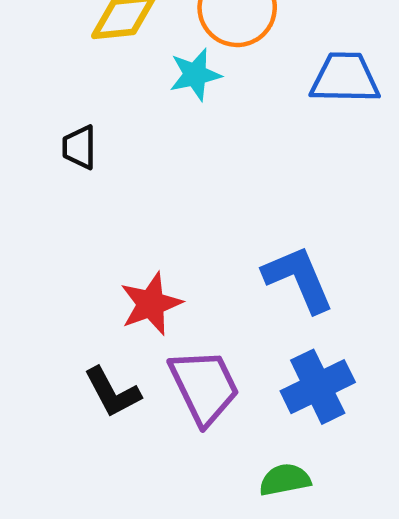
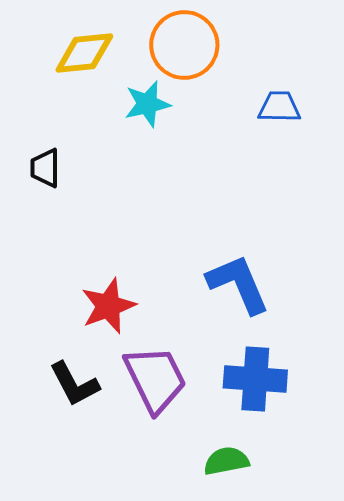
blue trapezoid: (345, 78) -> (279, 107), size x0.7
blue cross: (318, 387) -> (255, 379), turned 30

